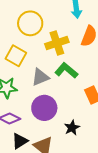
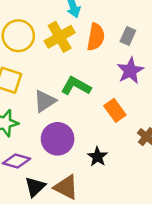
yellow cross: (57, 43) -> (60, 37), moved

